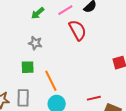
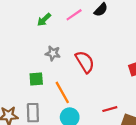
red semicircle: (78, 30) -> (85, 62), moved
gray star: (35, 43) -> (53, 53), moved

